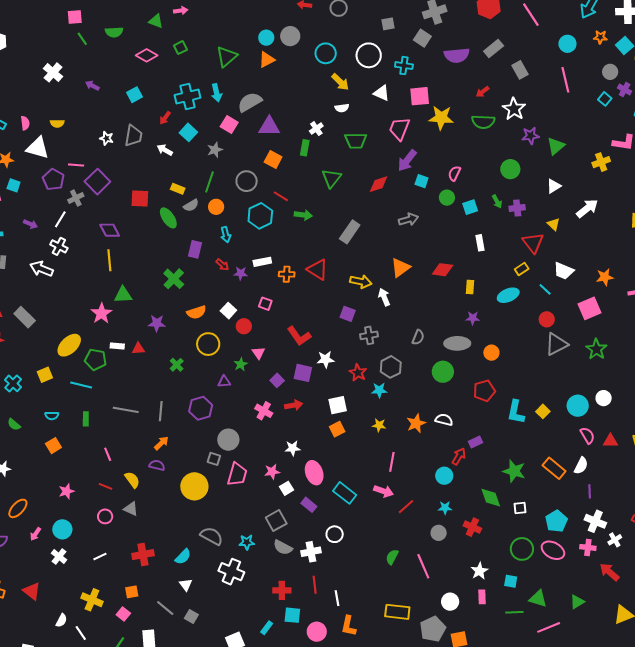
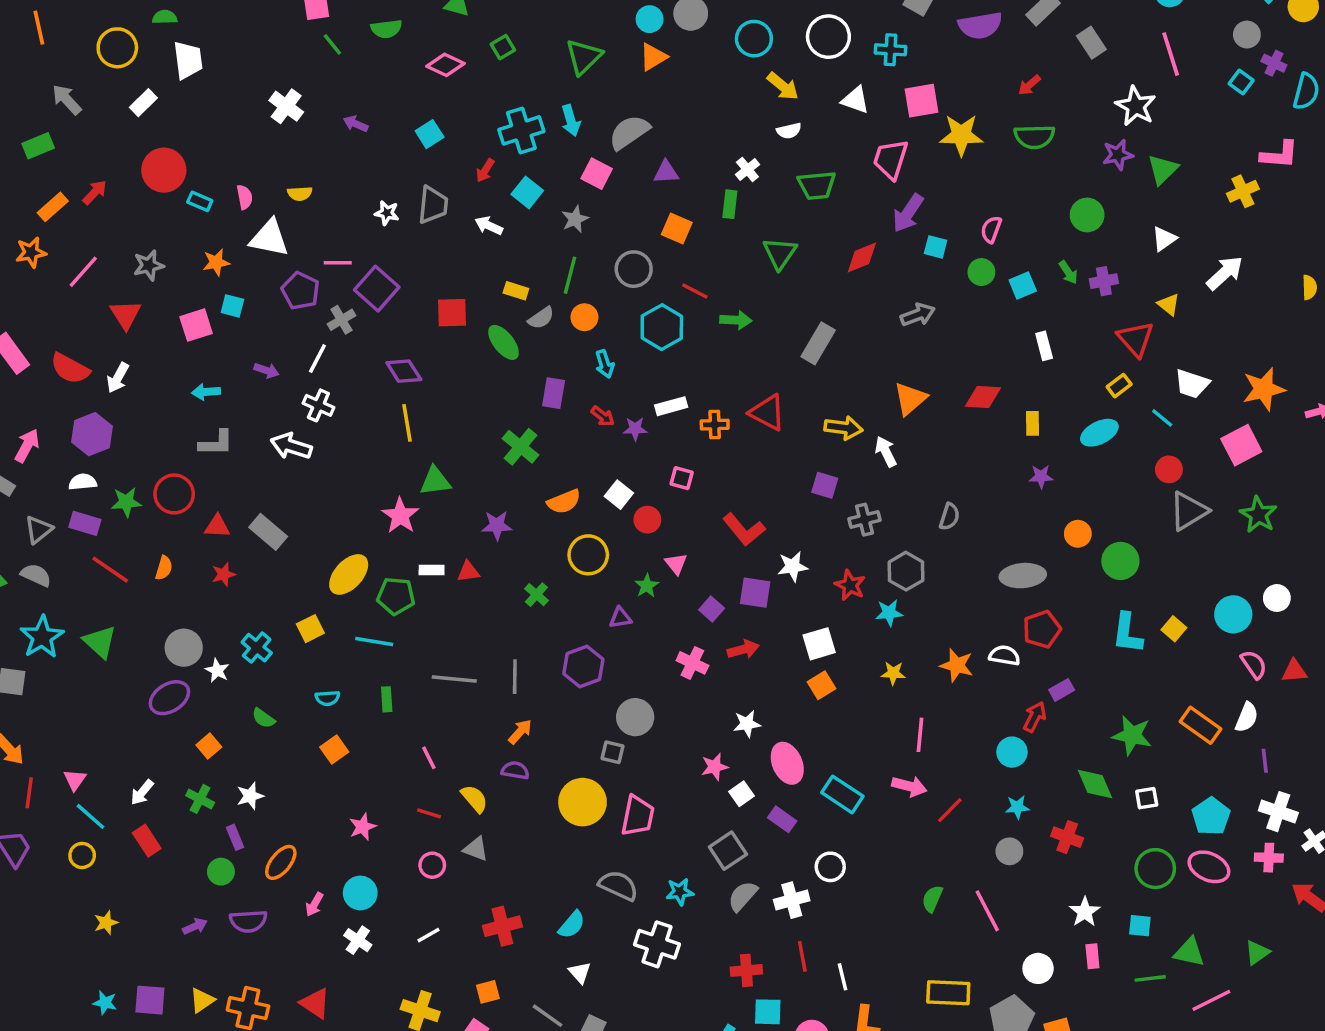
white star: (514, 109) -> (1136, 106), moved
purple triangle: (269, 127) -> (666, 172), size x0.7
orange star: (605, 277) -> (1264, 389), size x1.4
gray ellipse: (457, 343) -> (1023, 576), moved
green circle: (443, 372) -> (1120, 561), moved
red pentagon: (484, 391) -> (1042, 629), moved
orange star: (416, 423) -> (957, 665), turned -30
pink trapezoid: (237, 474) -> (638, 816), moved
gray semicircle: (283, 547) -> (743, 896), turned 108

